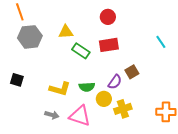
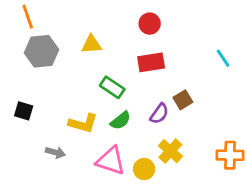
green rectangle: (81, 51) -> (112, 87), moved
green semicircle: (87, 87) -> (121, 121), turned -35
yellow circle: (104, 99) -> (144, 169), moved
yellow cross: (123, 109) -> (170, 151), turned -30
gray arrow: (52, 115) -> (55, 152), moved

